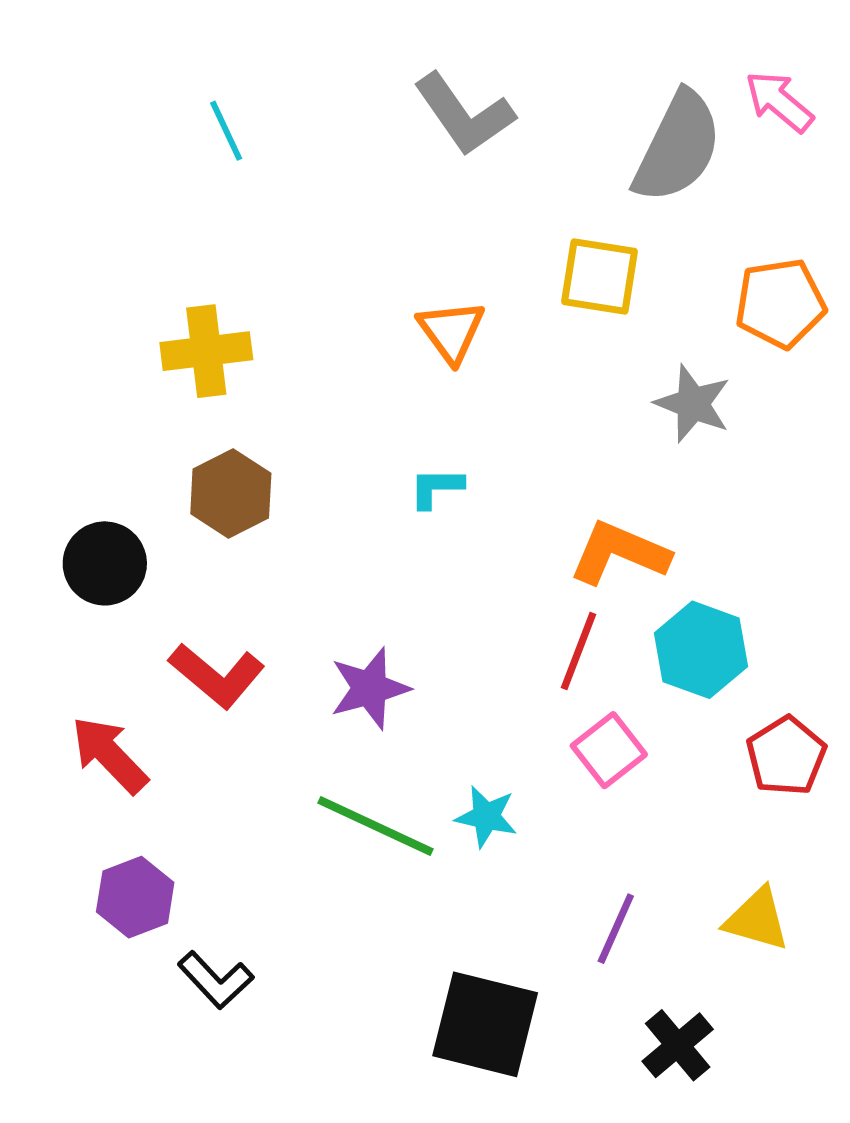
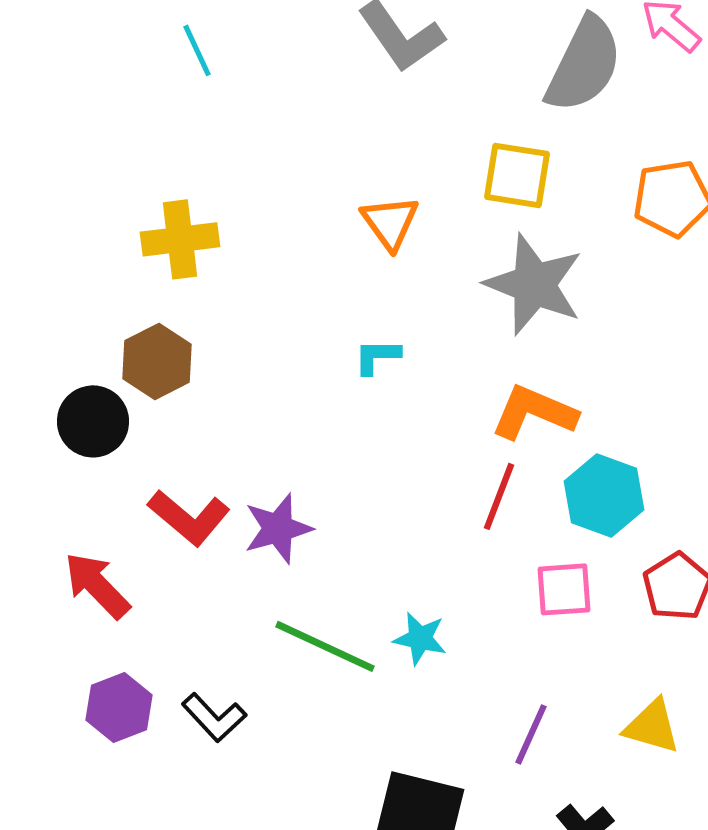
gray star: (693, 404) -> (534, 284), moved, size x1.5
brown hexagon: (231, 493) -> (157, 361), moved
purple star: (370, 688) -> (278, 528), moved
pink square: (609, 750) -> (564, 589), moved, turned 34
black L-shape: (216, 980) -> (214, 717), moved

